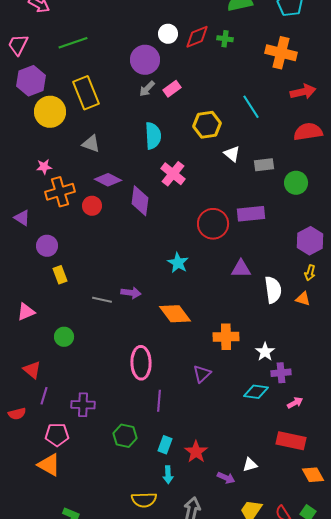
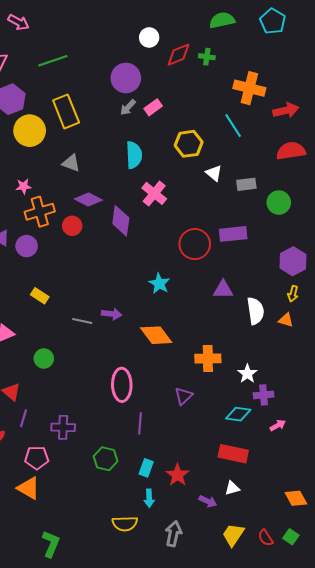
white circle: (168, 34) -> (149, 37), moved
orange cross: (281, 53) -> (249, 88), moved
purple circle: (47, 246) -> (27, 246), moved
yellow rectangle: (60, 275) -> (40, 296), turned -36
red rectangle: (291, 441) -> (233, 454), moved

